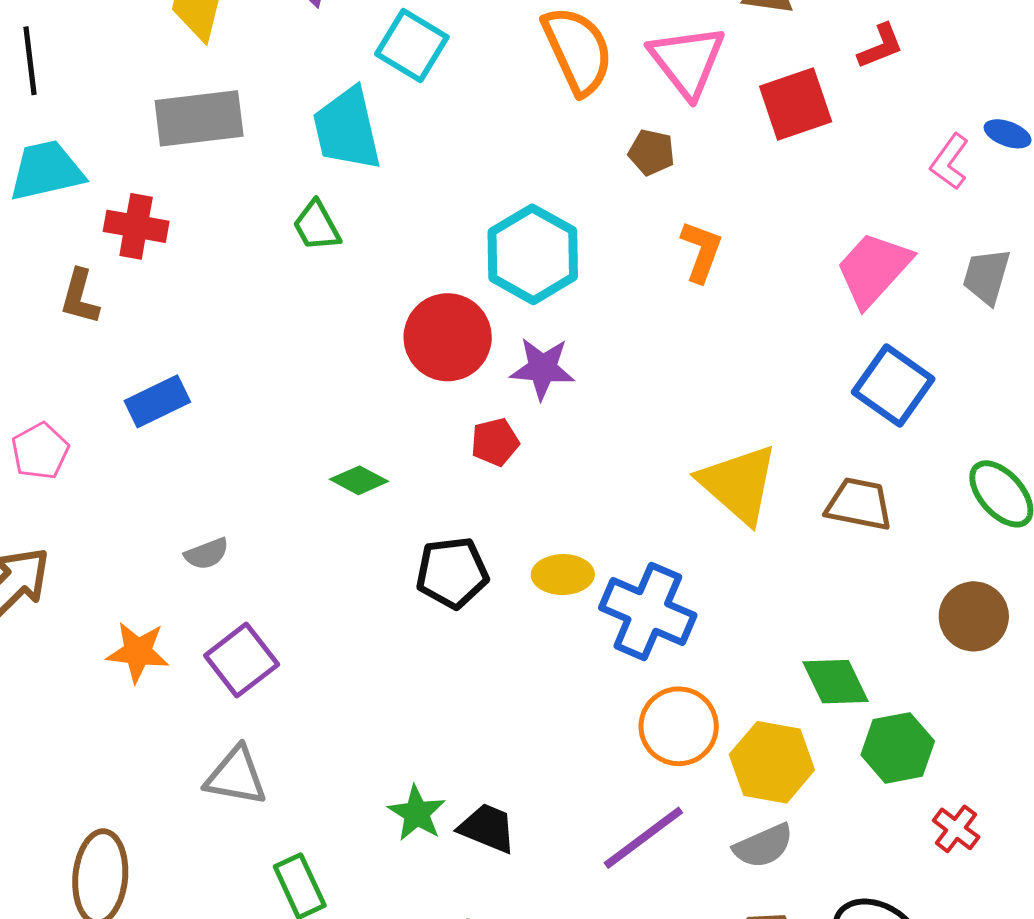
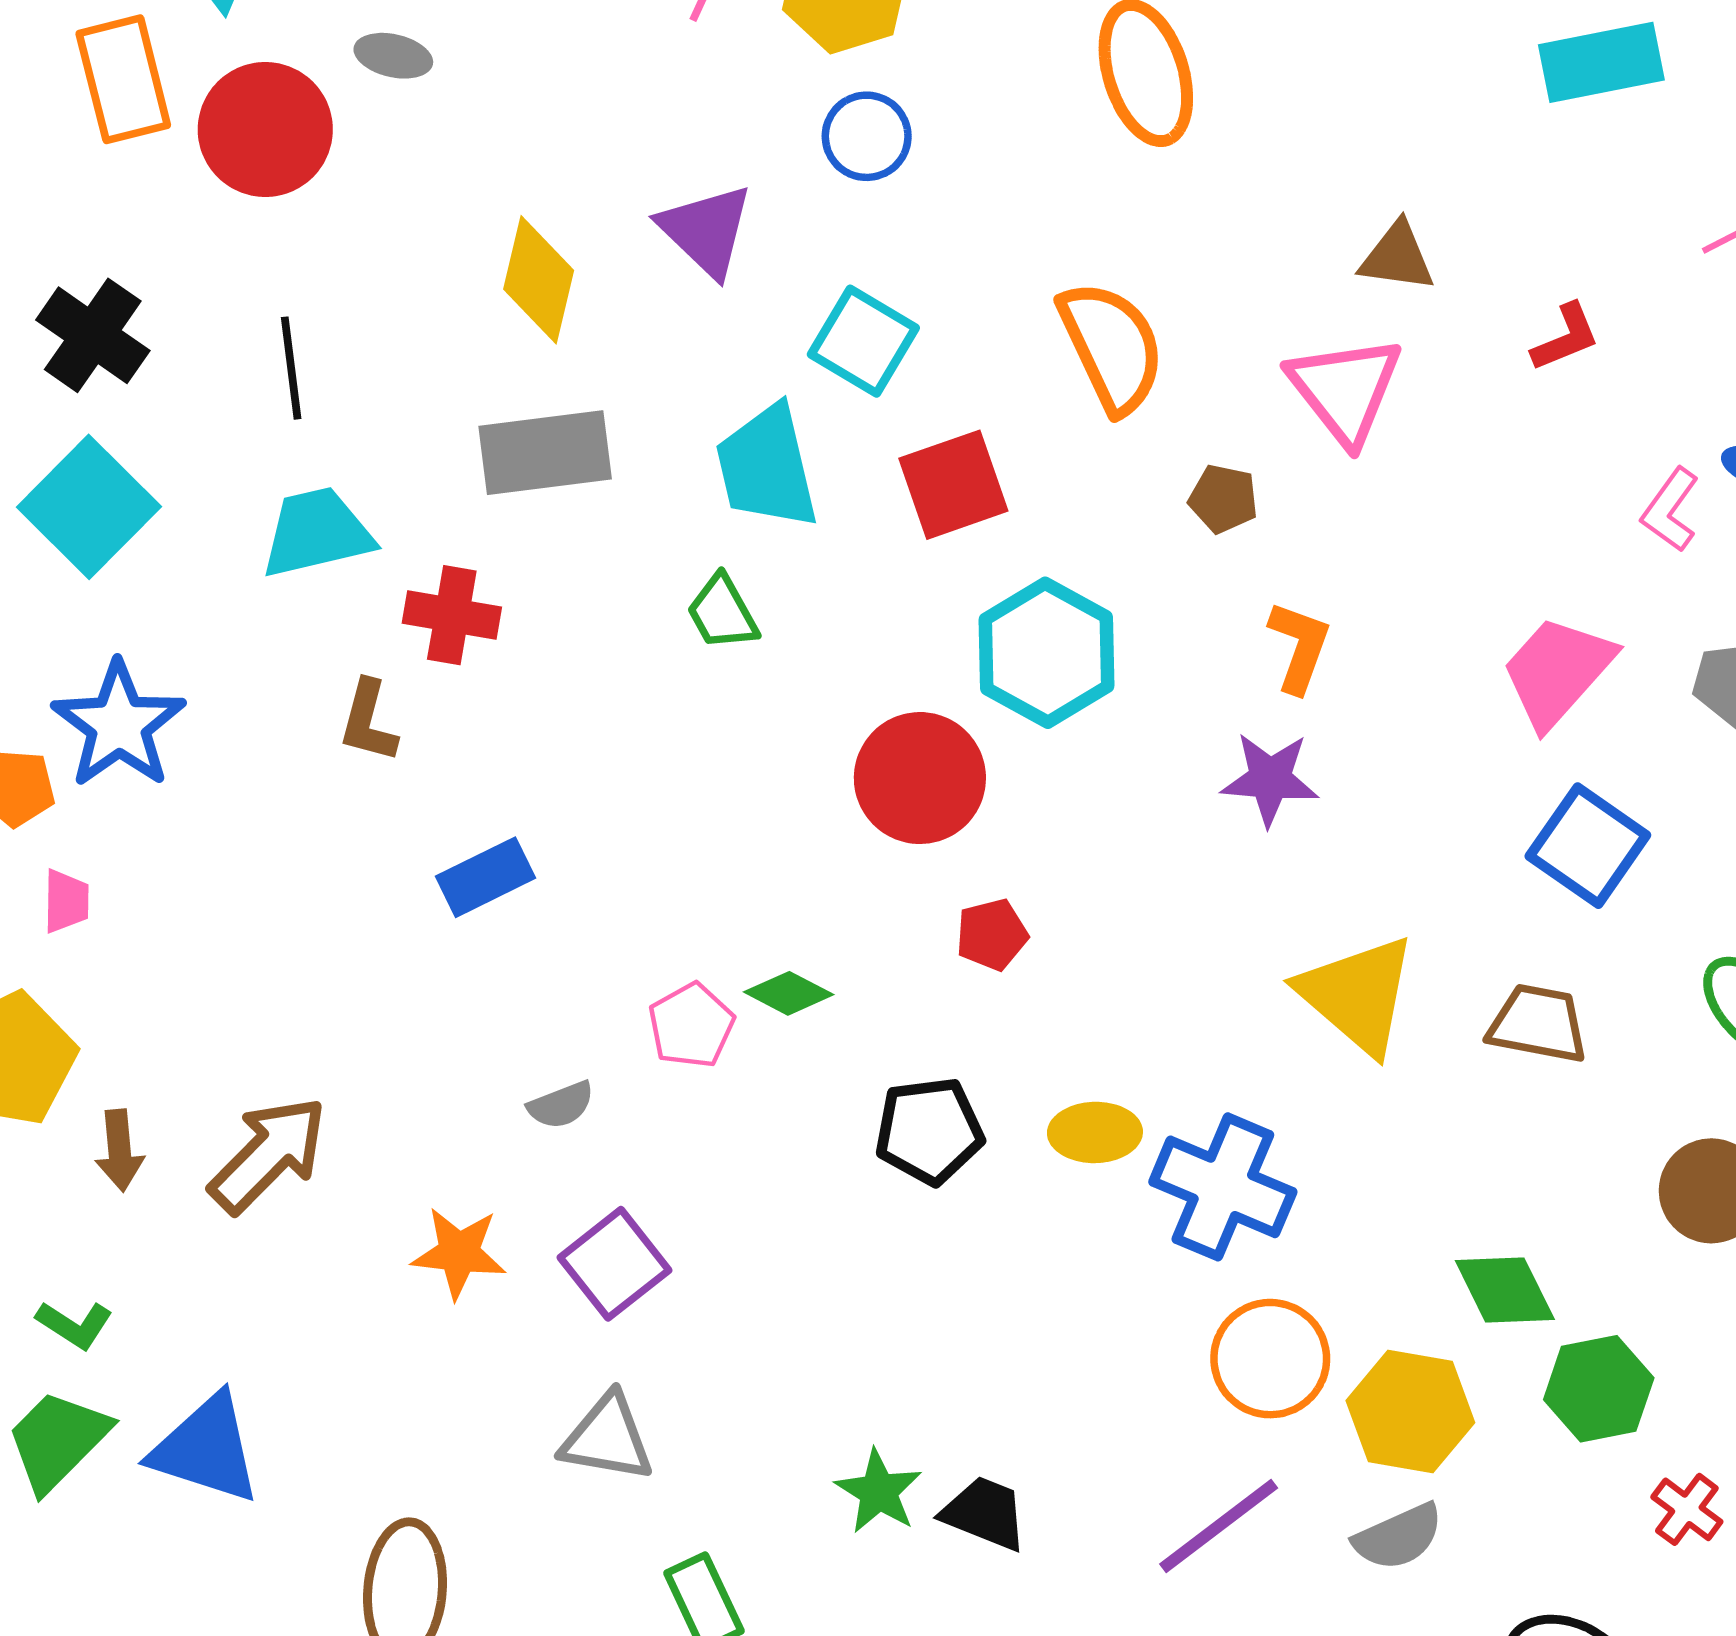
pink triangle: (687, 61) -> (1345, 390), moved
red square: (796, 104) -> (953, 485), moved
purple star: (542, 368) -> (1270, 779), moved
pink pentagon: (40, 451) -> (691, 1025), moved

